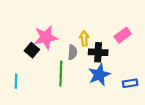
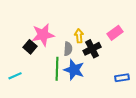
black cross: (98, 52) -> (92, 49), turned -30
blue star: (99, 75) -> (74, 70), moved, turned -30
cyan line: (16, 81) -> (15, 76), turned 64

